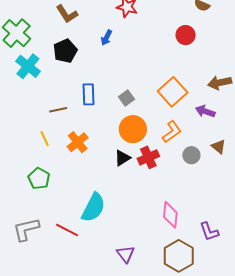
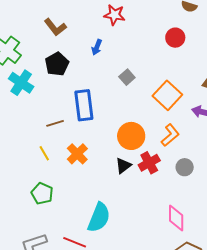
blue rectangle: (88, 94) -> (84, 105), size x1.4
gray square: (126, 98) -> (127, 77), moved
gray circle: (191, 155) -> (185, 167), moved

